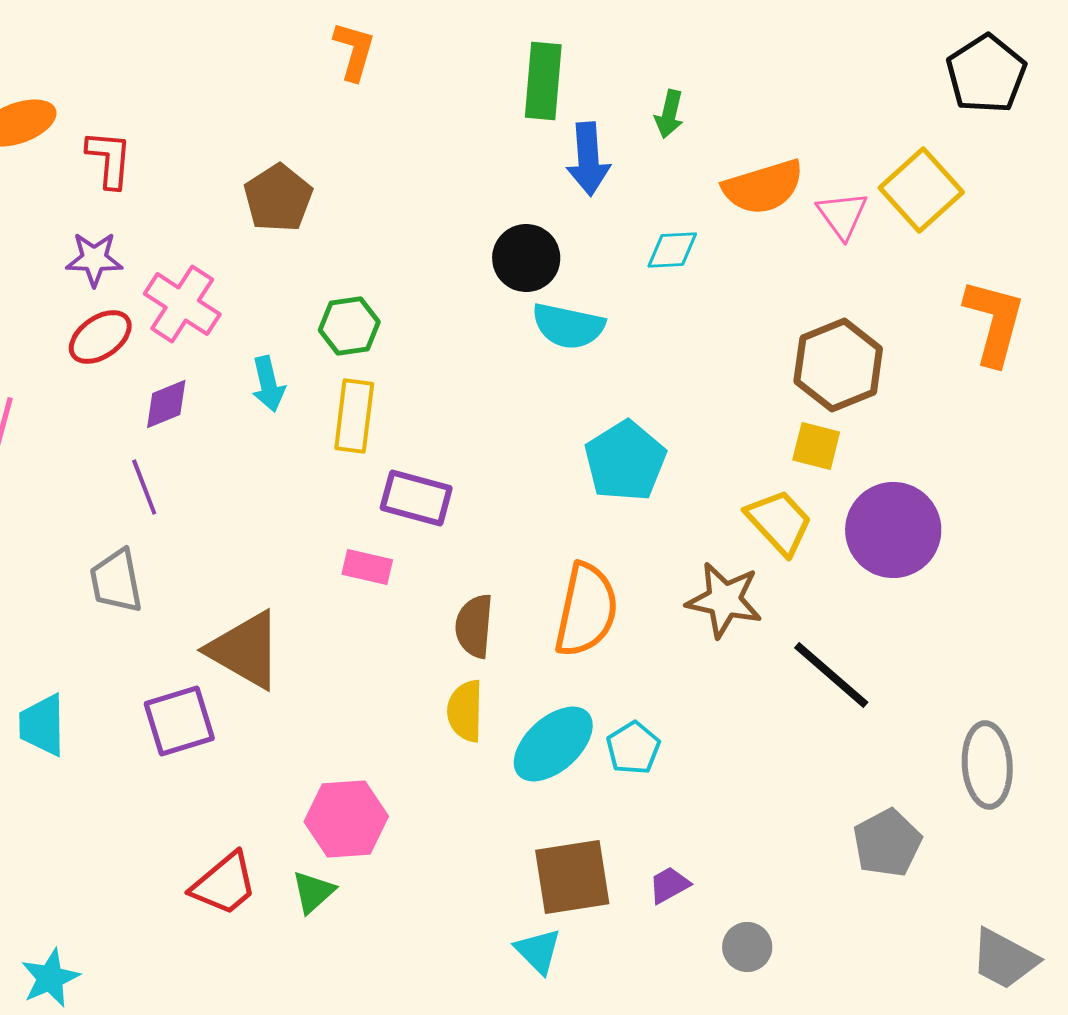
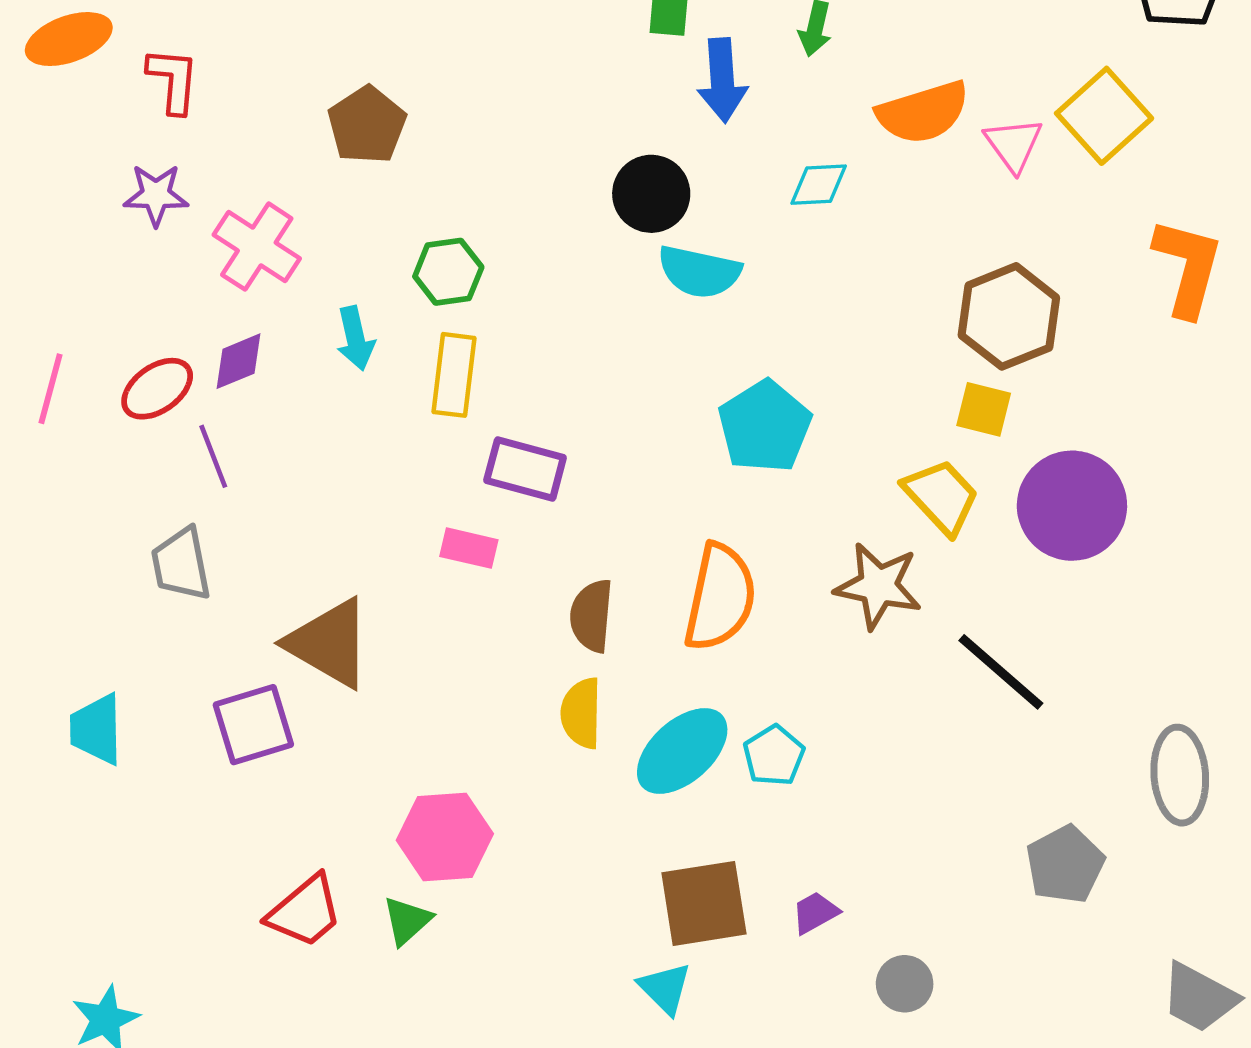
red ellipse: (100, 337) -> (157, 389), moved

